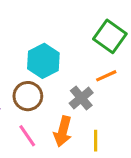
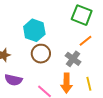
cyan hexagon: (43, 61) -> (34, 30), moved
brown circle: (28, 96) -> (41, 54), moved

